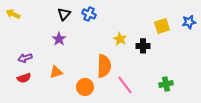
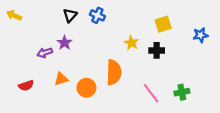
blue star: (189, 22) -> (200, 35), moved
yellow square: (162, 26) -> (163, 24), moved
purple arrow: (25, 58) -> (45, 53), moved
pink line: (125, 85) -> (151, 93), moved
orange circle: (85, 87) -> (86, 88), moved

